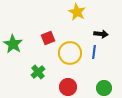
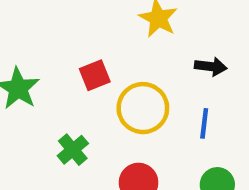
blue line: (94, 52) -> (204, 123), moved

